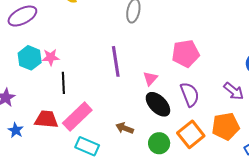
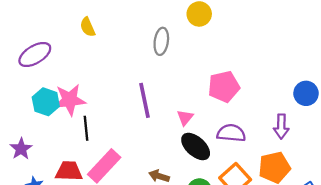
pink star: (51, 57) -> (70, 100), size x1.6
purple arrow: (234, 91) -> (281, 127), turned 55
purple semicircle: (190, 94) -> (231, 133), turned -60

